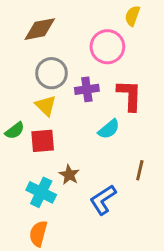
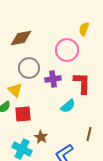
yellow triangle: (46, 106) -> (15, 90), moved

